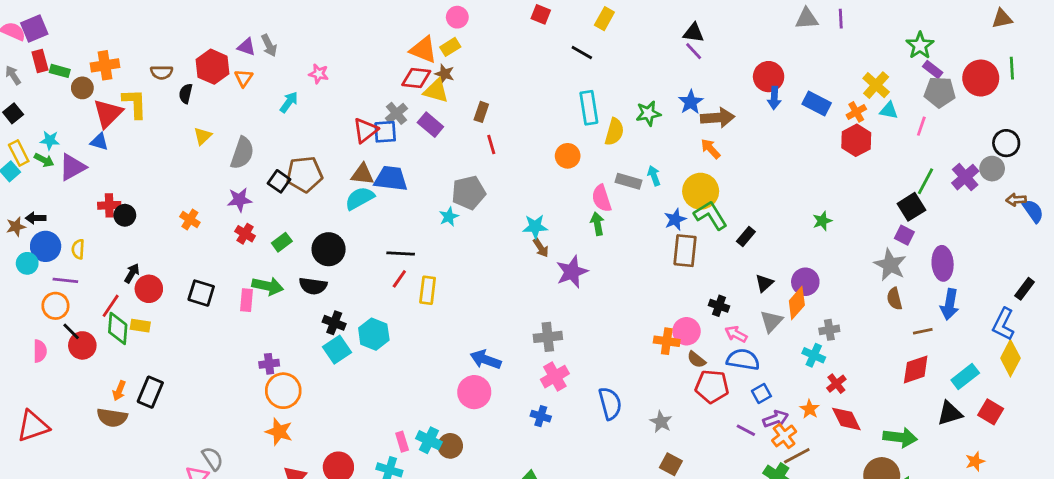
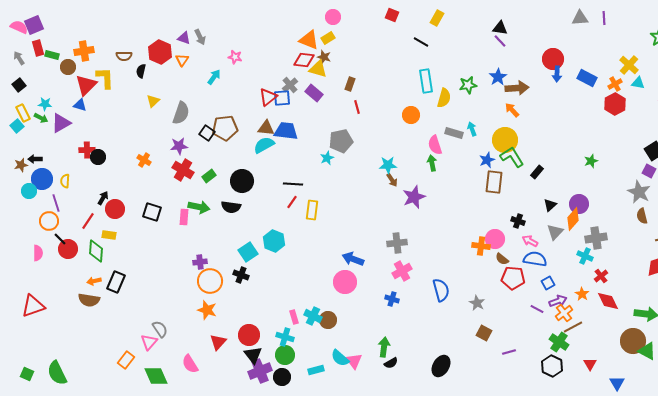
red cross: (245, 234) -> (183, 170), size x1.5
purple line: (65, 280) -> (56, 203), turned 66
black cross: (334, 323) -> (241, 275), moved
green diamond: (118, 328) -> (96, 251), moved
gray cross: (829, 330) -> (596, 238), size x1.5
orange arrow: (119, 391) -> (94, 281), turned 56

